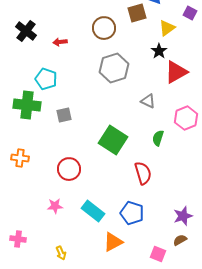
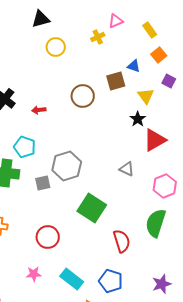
yellow triangle: (167, 28) -> (146, 96), turned -30
gray hexagon: (114, 68) -> (67, 166), moved
green semicircle: (158, 138) -> (156, 223), moved, size x1.8

